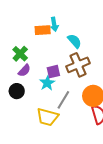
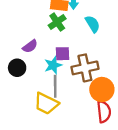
green cross: (20, 54) -> (57, 22), moved
brown cross: (78, 65) -> (85, 68), moved
gray line: (63, 100) -> (55, 86), moved, turned -42

